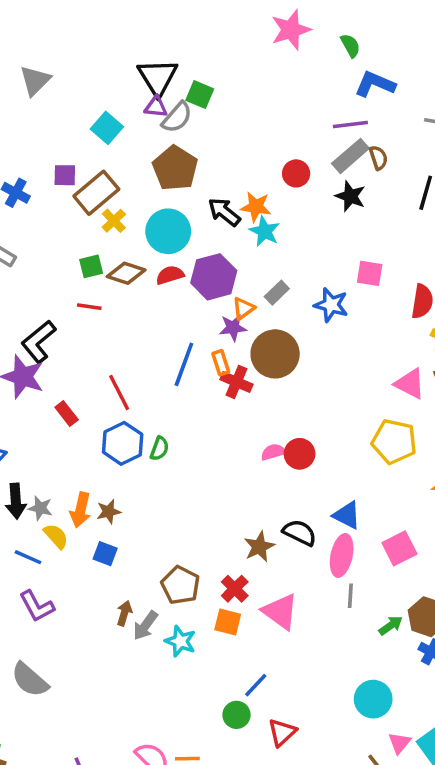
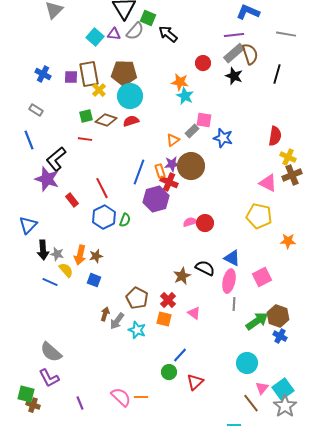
purple triangle: (156, 107) -> (114, 34), moved
brown semicircle: (378, 158) -> (250, 54), size x1.5
brown pentagon: (175, 168) -> (124, 73), moved, turned -30
purple square: (65, 175) -> (71, 77), moved
brown rectangle: (96, 193) -> (89, 74), turned -60
black arrow: (224, 212) -> (168, 34), moved
pink square: (370, 273) -> (204, 120), moved
purple hexagon: (214, 277) -> (156, 199), moved
purple star: (233, 328) -> (172, 164), moved
purple L-shape: (37, 606) -> (49, 378), moved
pink triangle: (280, 611) -> (194, 313), size x0.6
green arrow: (391, 625) -> (257, 321), size x1.6

